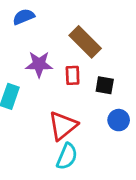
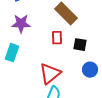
purple star: (39, 64) -> (21, 24), moved

